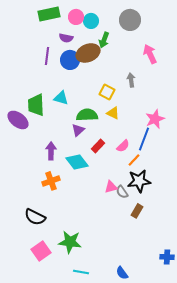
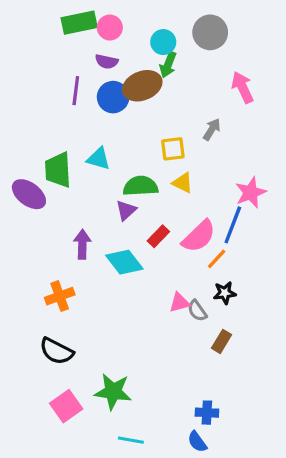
pink circle: (76, 17) -> (110, 28), moved
cyan circle: (91, 21) -> (163, 42), moved
gray arrow: (131, 80) -> (212, 129), turned 40
yellow square: (107, 92) -> (173, 149), turned -35
pink semicircle: (123, 146) -> (199, 236), size x1.6
orange cross: (51, 181) -> (60, 296), moved
black star: (139, 181) -> (225, 293), size x0.6
blue cross: (167, 257) -> (207, 413), moved

